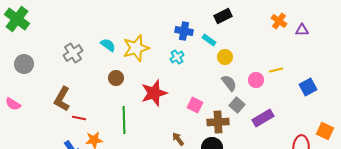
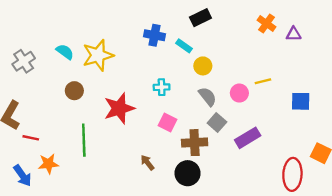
cyan cross: (177, 57) -> (162, 87), moved, turned 32
blue square: (308, 87) -> (301, 101), turned 30

